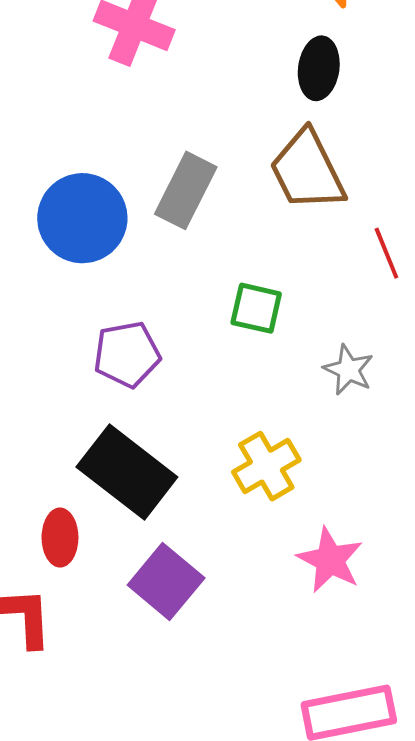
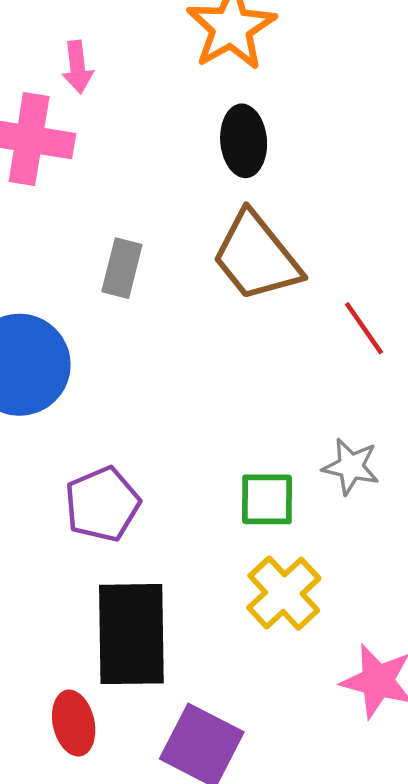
gray rectangle: (186, 190) -> (122, 268), moved, size x0.7
green square: (256, 308) -> (267, 499), moved
black rectangle: (127, 472) -> (131, 634), turned 64

